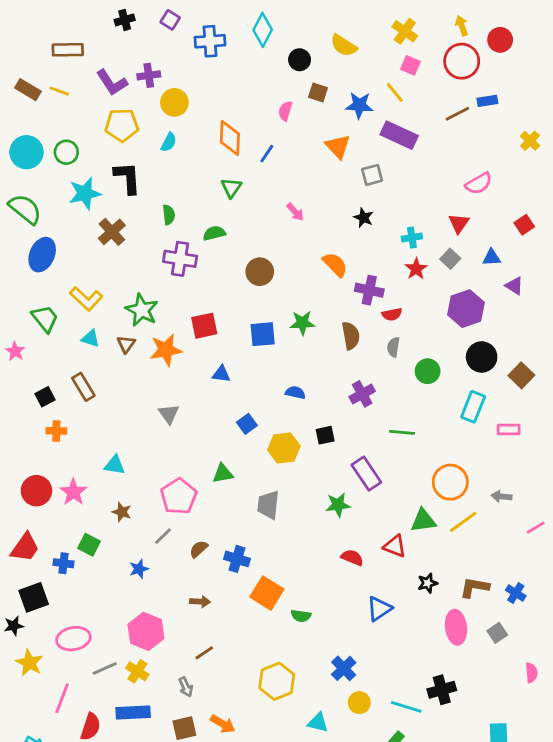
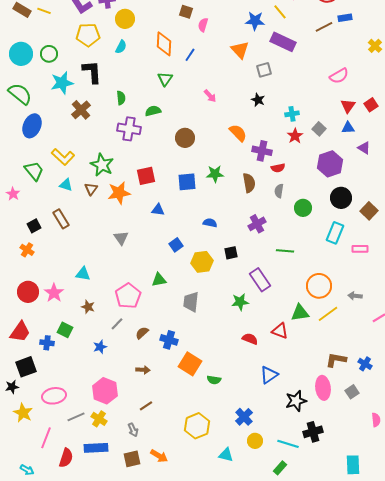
brown square: (318, 92) -> (186, 12), moved
red triangle: (459, 223) -> (348, 106), moved
orange cross: (56, 431) -> (27, 250), moved, turned 32
black star: (428, 583) -> (296, 401), moved, size x1.5

